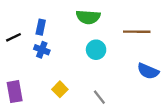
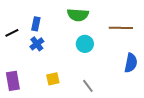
blue cross: (42, 50) -> (37, 44), turned 32
blue semicircle: (148, 71) -> (131, 63), turned -102
yellow square: (60, 89) -> (53, 79), turned 32

